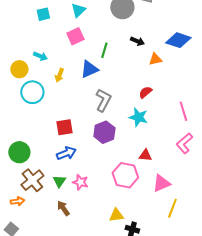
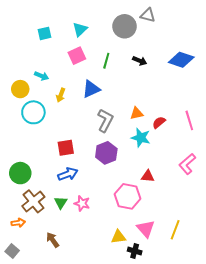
green line: (104, 50) -> (106, 61), moved
orange triangle: (155, 59) -> (137, 113), moved
red semicircle: (145, 92) -> (159, 122), moved
pink line: (183, 111) -> (189, 120), moved
pink triangle: (161, 183) -> (146, 229), moved, turned -48
brown arrow: (63, 208) -> (53, 240), moved

